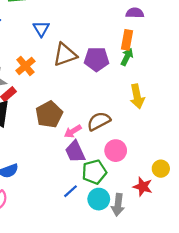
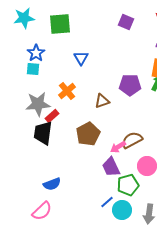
brown triangle: (65, 55) -> (102, 101), moved, size x0.7
pink arrow: (73, 131) -> (118, 147), moved
cyan circle: (99, 199) -> (122, 210), moved

